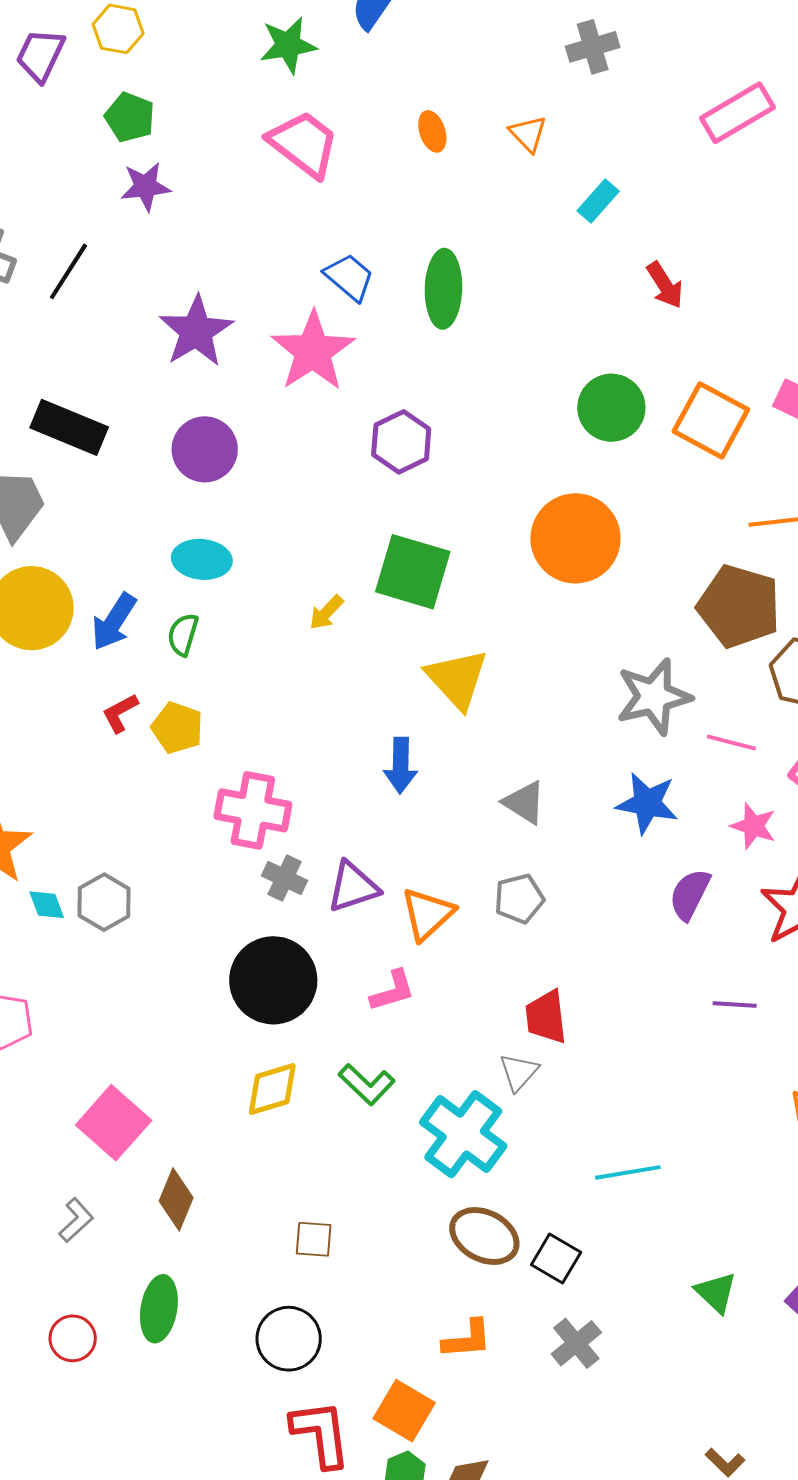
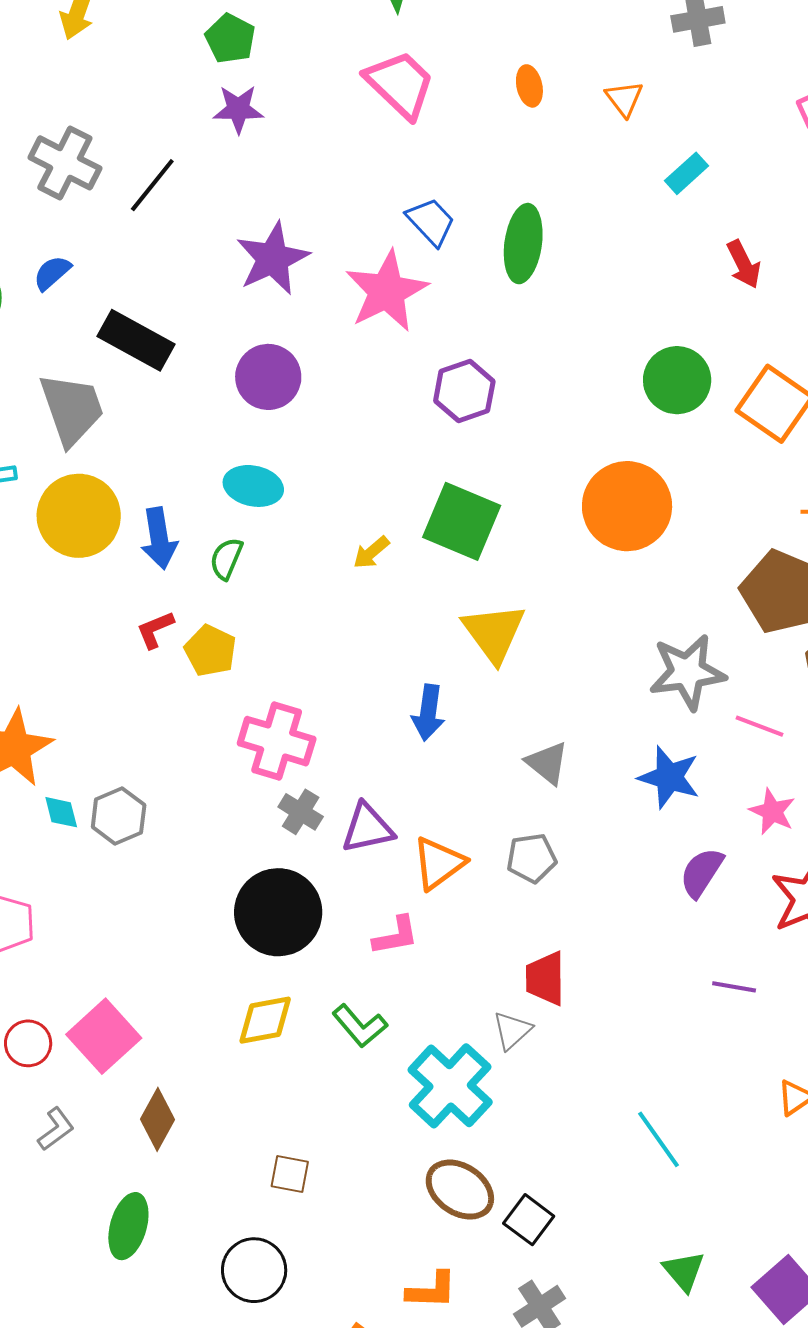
blue arrow: (114, 622) -> (159, 538), turned -48
cyan line: (628, 1172) -> (658, 1139), moved, turned 58
red circle: (73, 1338) -> (28, 1043), moved

